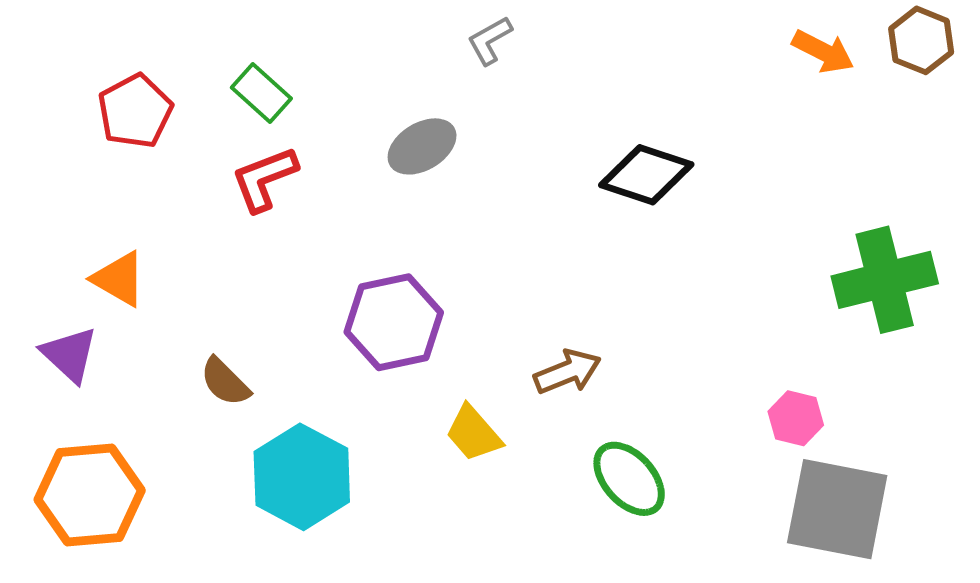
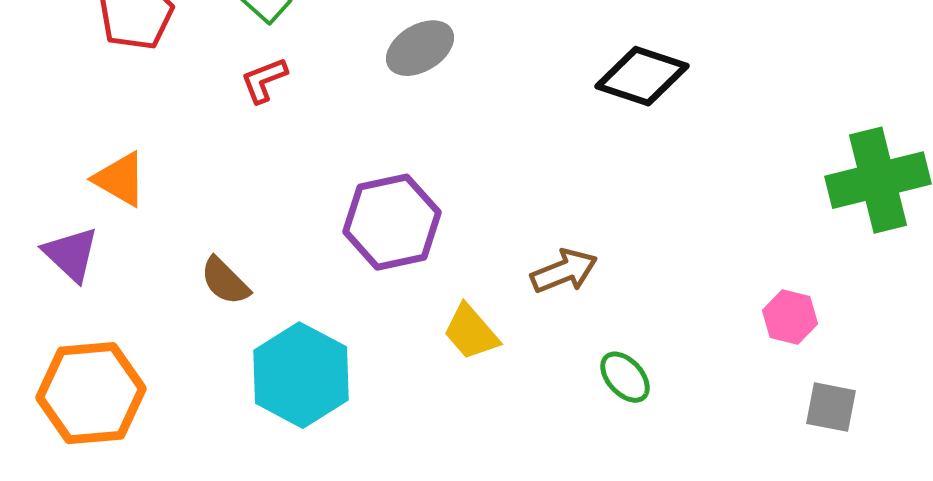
red L-shape: (264, 179) -> (264, 80), size x0.7
green ellipse: (629, 479) -> (625, 377), size x0.7
gray square: (837, 509) -> (831, 407), size x0.5

